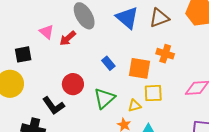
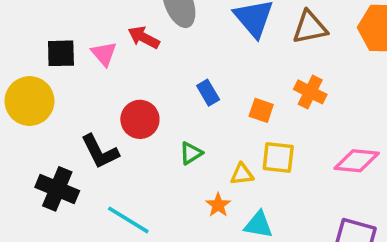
pink triangle: (47, 32) -> (104, 54), moved
red arrow: (68, 38) -> (144, 37), turned 60
orange square: (140, 68) -> (261, 110), size x0.6
green triangle: (104, 98) -> (191, 153), size x0.6

